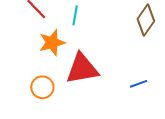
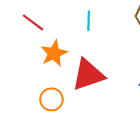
cyan line: (75, 15) -> (89, 21), moved

